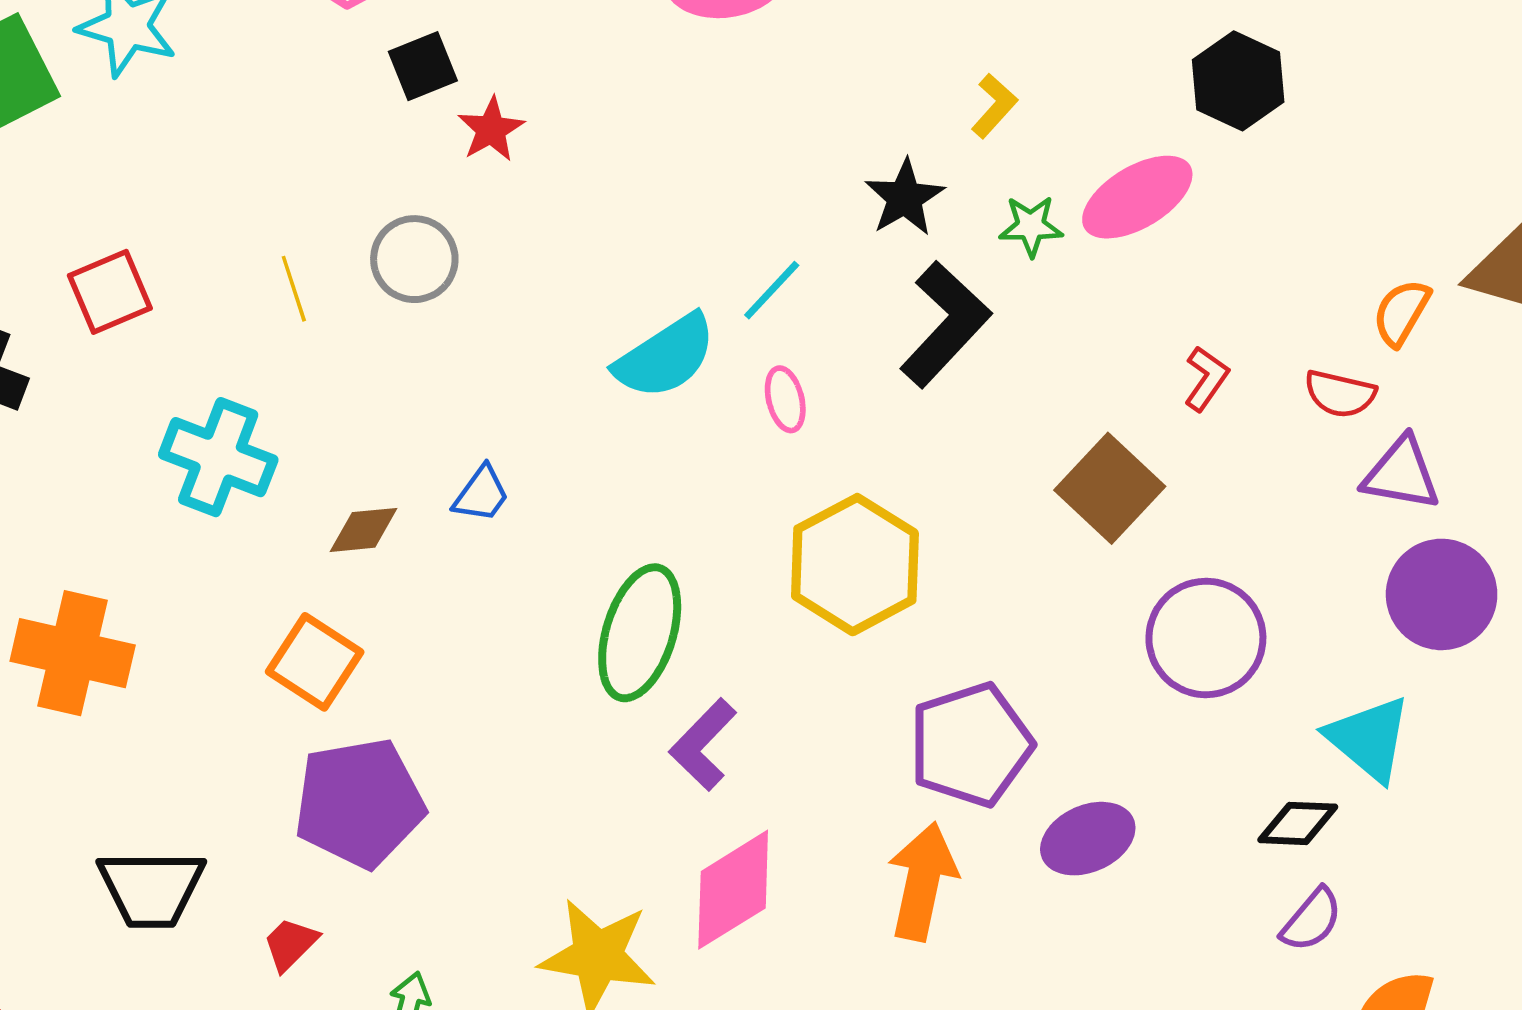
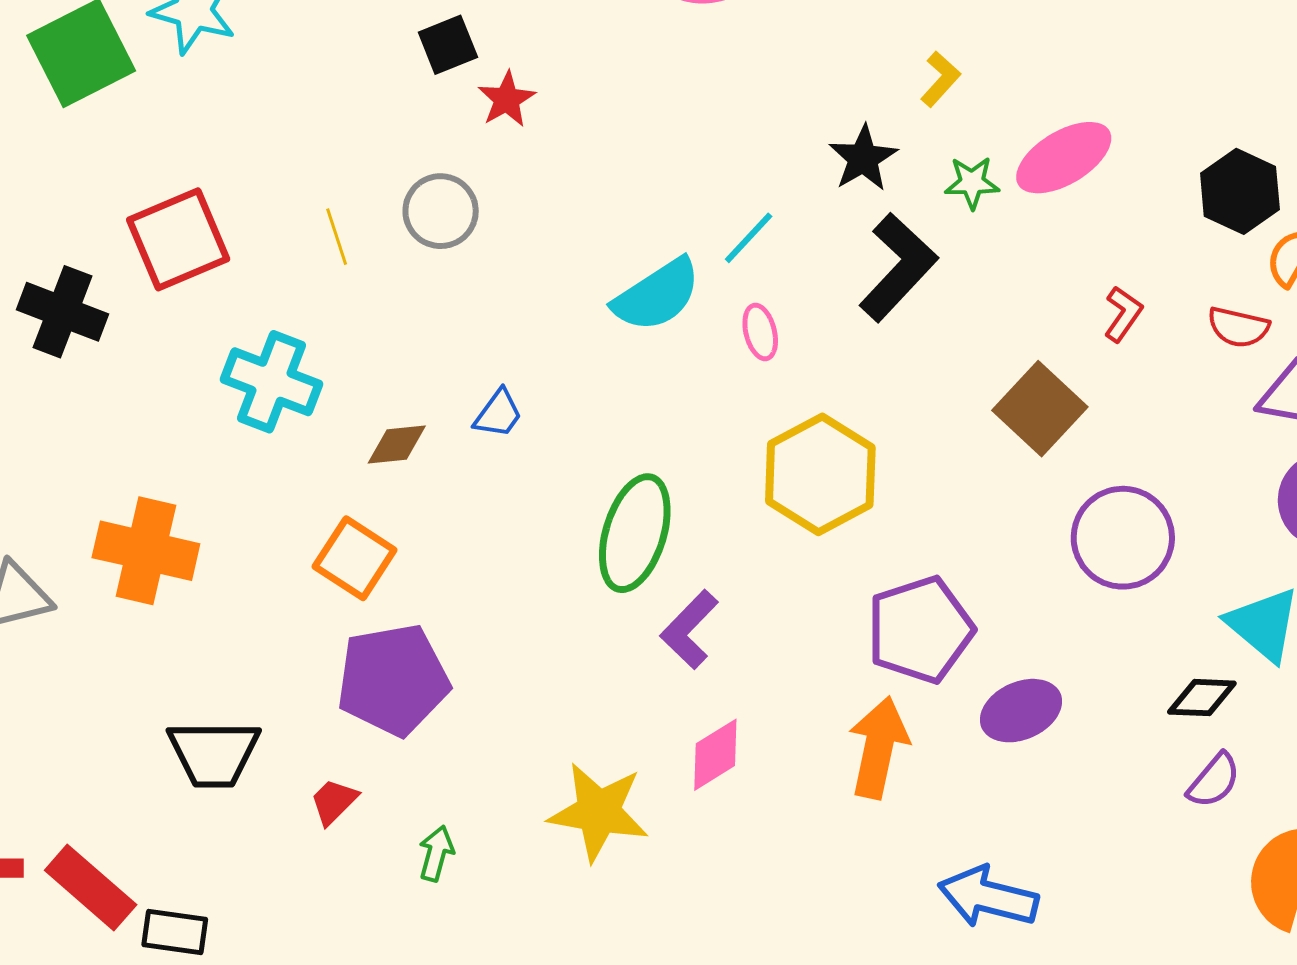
black hexagon: (1238, 81) -> (1240, 191), moved
red square: (110, 292) -> (178, 239), size x1.4
pink diamond: (733, 890) -> (715, 755), size x0.7

